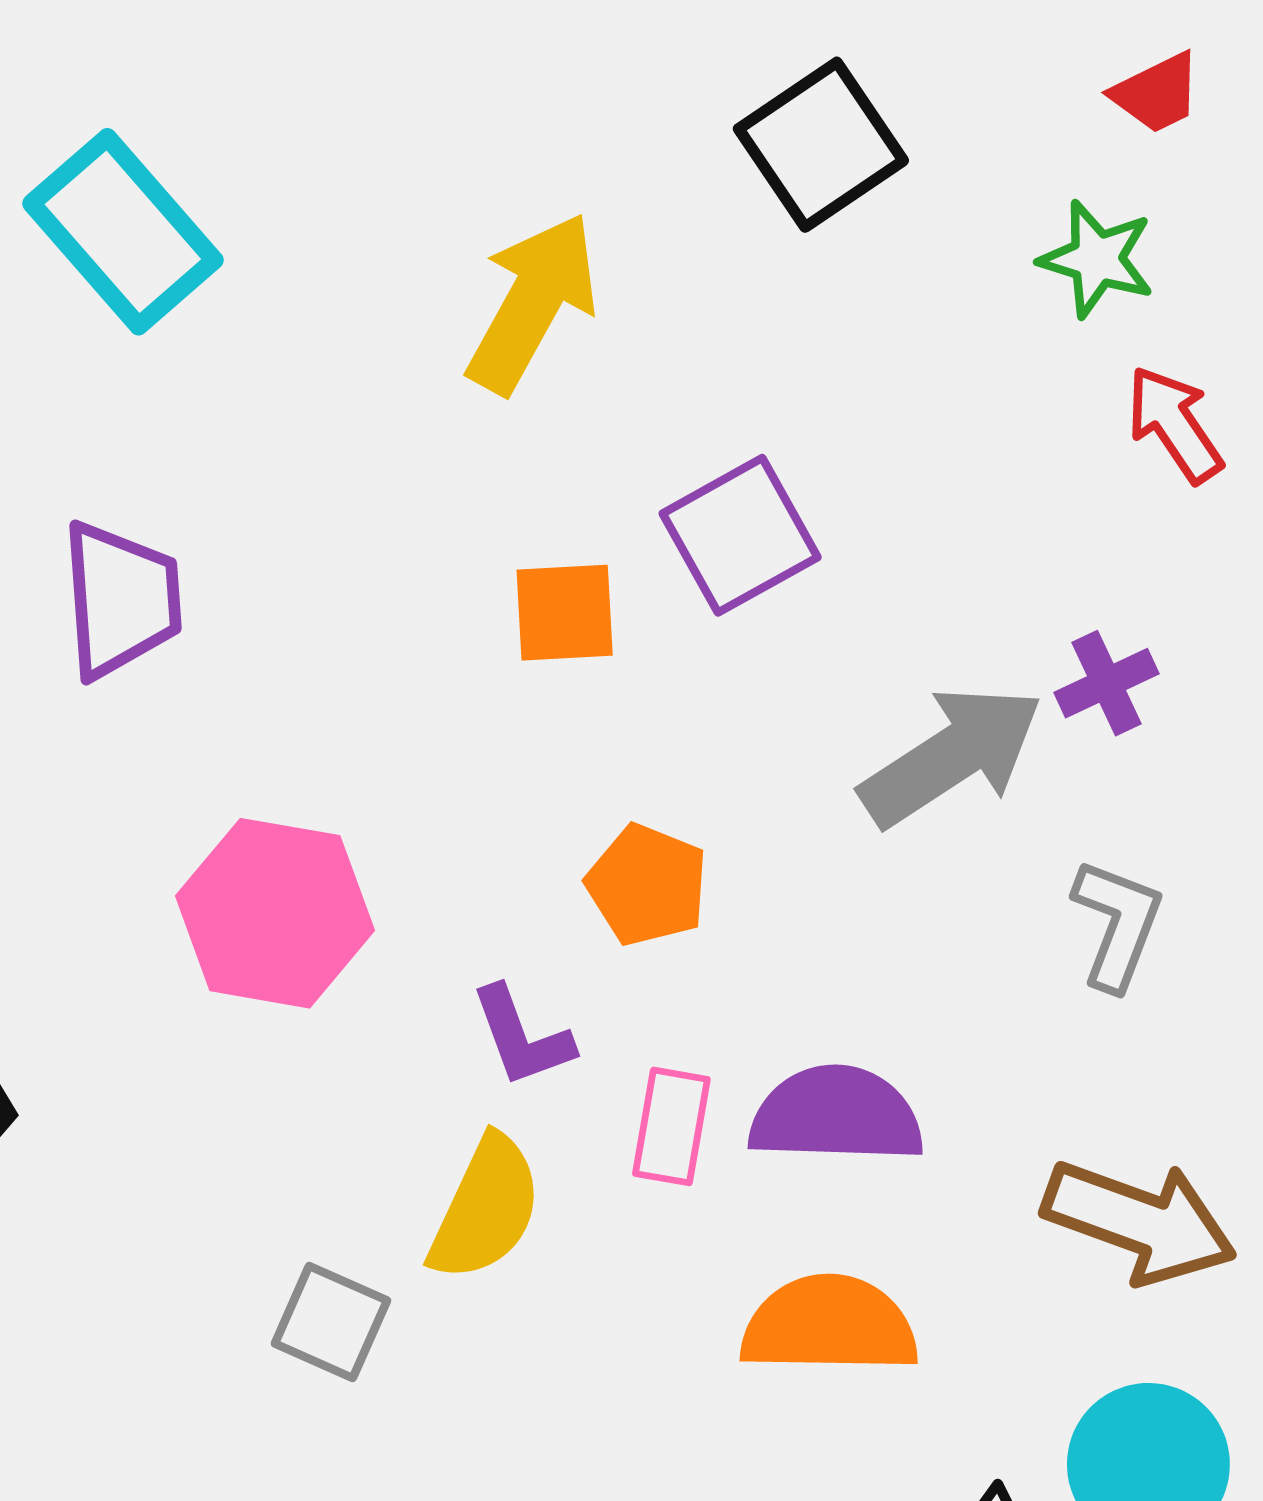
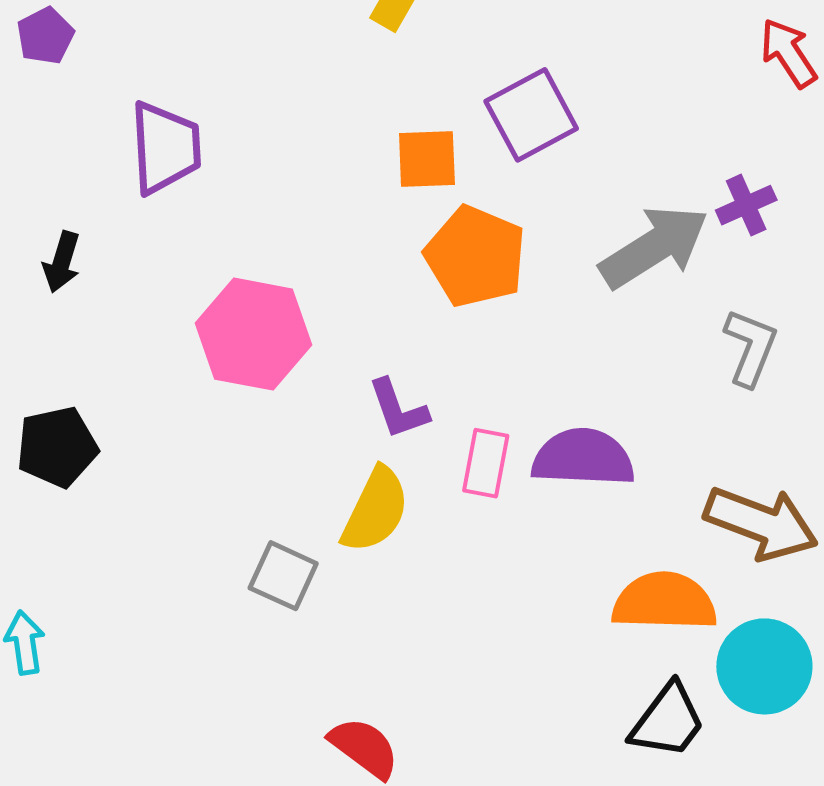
orange pentagon: (647, 885) -> (475, 256), moved, size x1.4
orange semicircle: (829, 1325) -> (664, 602), moved

